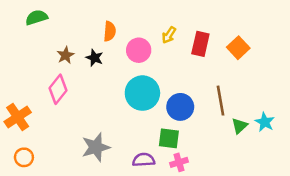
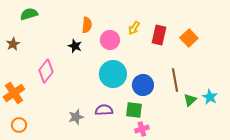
brown star: (66, 55) -> (13, 44), moved
gray star: (96, 147) -> (76, 117), size x0.7
purple semicircle: (144, 160) -> (104, 110), moved

